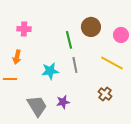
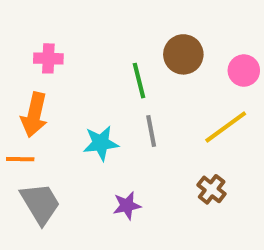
orange arrow: (17, 57) -> (34, 115), size x1.5
yellow line: (112, 63) -> (226, 127), turned -65
gray trapezoid: (37, 106) -> (40, 204), moved

